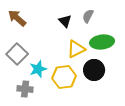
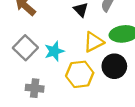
cyan star: (38, 69) -> (54, 51), moved

